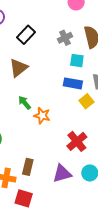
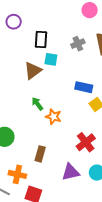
black rectangle: (26, 35) -> (41, 39), turned -42
cyan square: (77, 61) -> (51, 59), moved
brown rectangle: (28, 167) -> (40, 154), moved

